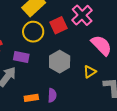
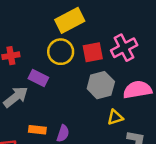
pink semicircle: (101, 45) -> (137, 90), turned -70
gray hexagon: (60, 62) -> (101, 85), moved

